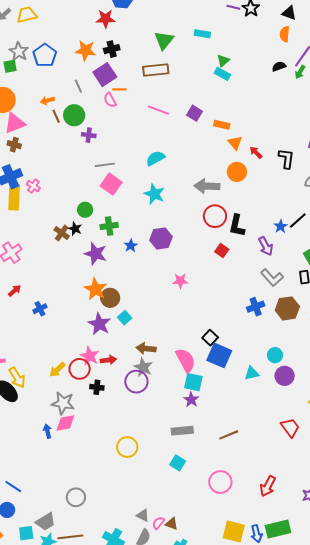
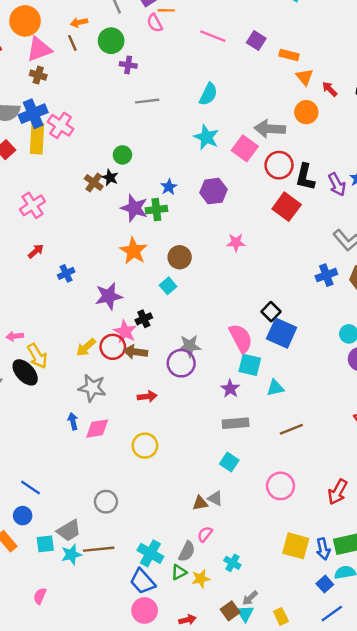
brown line: (56, 116) -> (72, 43), moved
cyan semicircle: (155, 158) -> (208, 94), turned 144
pink square: (111, 184) -> (245, 148), moved
pink cross: (33, 186) -> (61, 125), size x1.5
green cross: (109, 226) -> (156, 210), moved
blue star: (131, 246) -> (169, 187), moved
purple arrow: (266, 246) -> (337, 184), moved
red square: (222, 251) -> (287, 207), size x1.6
brown circle: (110, 298) -> (180, 257), moved
purple star: (99, 324) -> (109, 296), moved, turned 30
brown arrow: (146, 349) -> (135, 352), moved
red arrow: (108, 360) -> (147, 396), moved
gray star: (143, 367) -> (190, 346), turned -30
cyan triangle: (252, 373) -> (275, 388), moved
black cross: (97, 387) -> (144, 319), moved, turned -32
purple star: (191, 400) -> (230, 389), moved
pink diamond: (65, 423) -> (97, 429), moved
yellow circle: (127, 447) -> (145, 446), moved
gray triangle: (143, 515) -> (215, 498), moved
brown triangle: (172, 524) -> (200, 503), moved, turned -32

